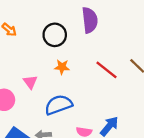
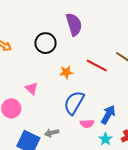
orange star: (62, 67) -> (66, 72), moved
blue semicircle: (58, 105) -> (74, 103), moved, turned -30

